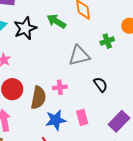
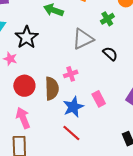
black star: (25, 28) -> (27, 37), moved
black semicircle: (101, 85) -> (110, 54), moved

